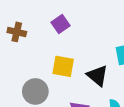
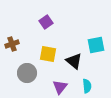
brown cross: (17, 32) -> (12, 44), moved, turned -32

